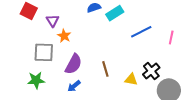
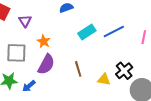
cyan rectangle: (115, 13) -> (87, 32), moved
orange star: (64, 36) -> (44, 41), moved
blue arrow: (74, 86) -> (29, 86), moved

